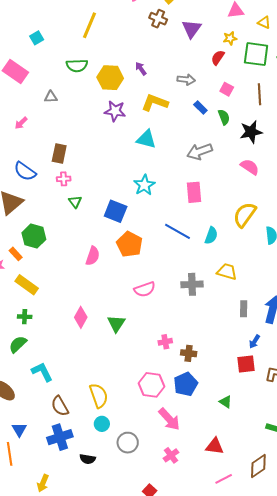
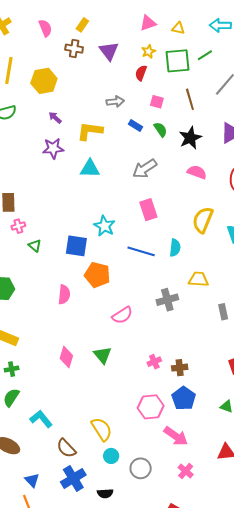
purple arrow: (141, 69) -> (55, 118), moved
yellow hexagon: (110, 78) -> (44, 81), moved
cyan star: (144, 185) -> (104, 226), moved

